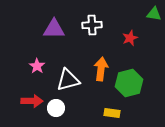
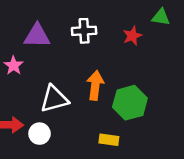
red star: (130, 38) -> (132, 36), moved
pink star: (37, 66) -> (14, 65), moved

